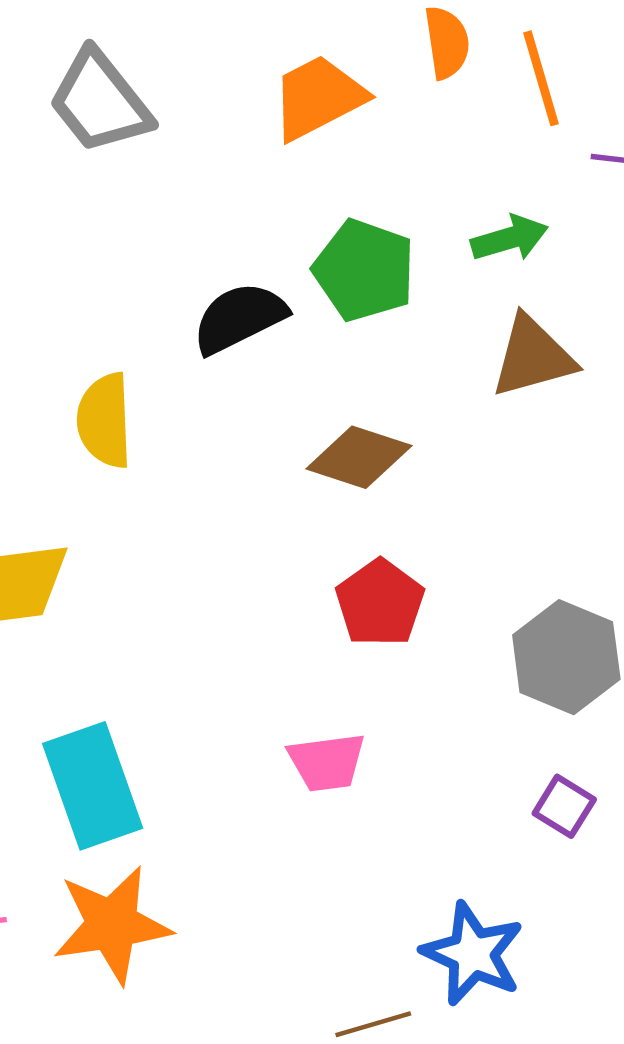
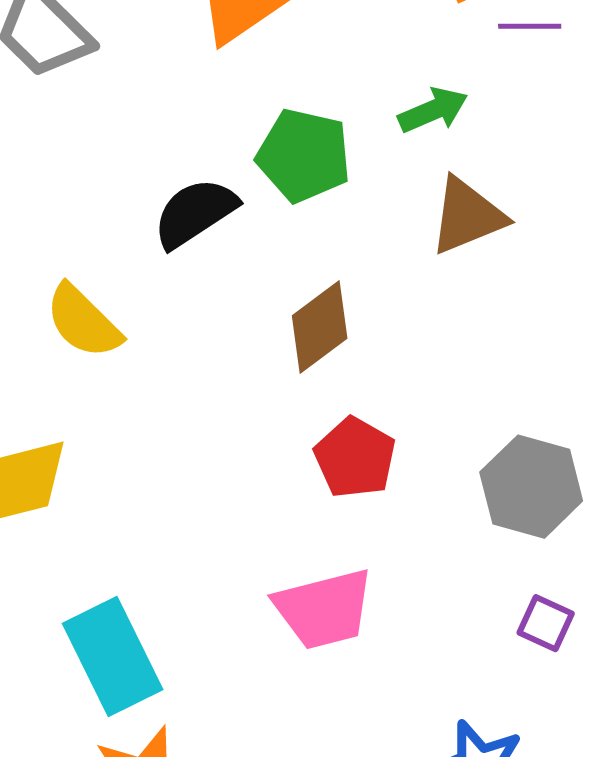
yellow semicircle: (105, 420) -> (83, 321), turned -36
brown diamond: (359, 457) -> (320, 327), turned -48
pink trapezoid: (327, 762) -> (324, 609), size x1.4

